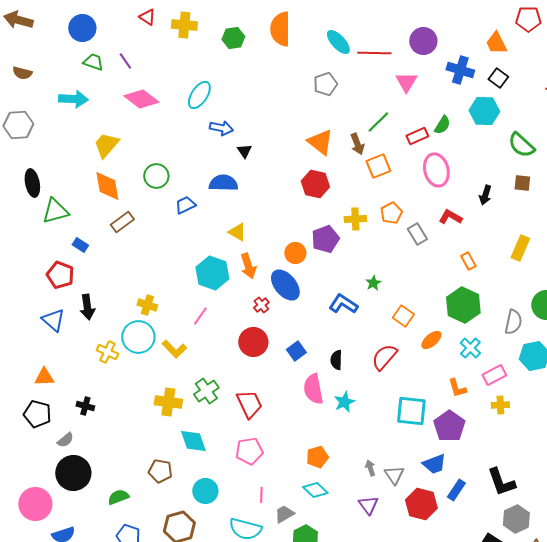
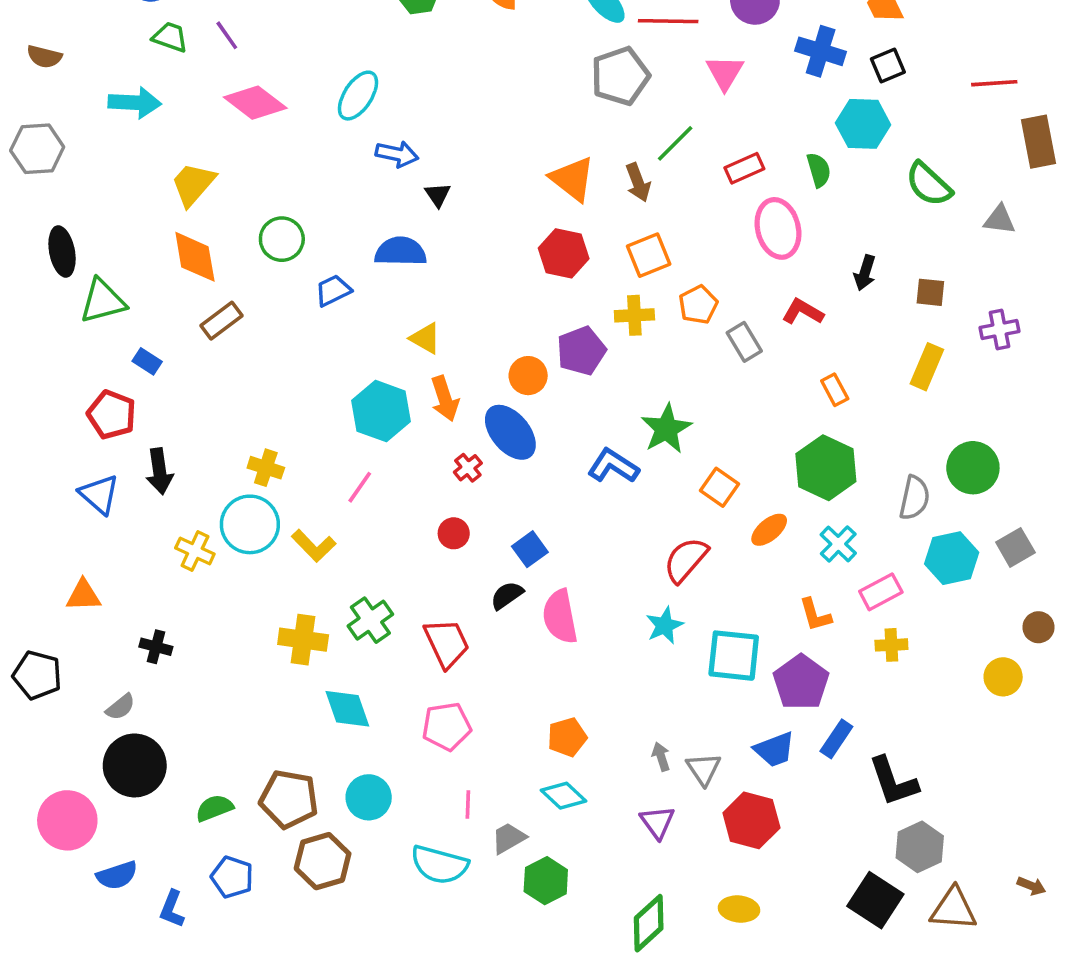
black square: (498, 78) -> (888, 65), turned 30
gray pentagon: (325, 84) -> (620, 76), moved, size x1.4
green semicircle: (442, 125) -> (819, 170), moved, turned -48
orange square: (378, 166) -> (649, 255), moved
brown square: (522, 183) -> (930, 292), moved
green star: (373, 283) -> (666, 429), size x1.8
red circle: (253, 342) -> (454, 533), size x0.6
black semicircle: (336, 360) -> (507, 595), moved, turned 54
cyan star: (344, 402) -> (665, 625), moved
black pentagon: (37, 414) -> (37, 675), moved
brown pentagon: (160, 471) -> (289, 799), moved, size x1.4
blue rectangle: (456, 490) -> (836, 739), moved

